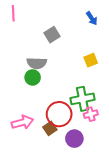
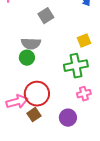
green cross: (83, 99) -> (76, 66), moved
red circle: (59, 114) -> (37, 94), moved
brown square: (50, 128) -> (34, 115), moved

